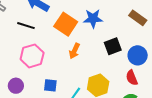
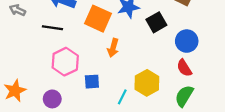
black square: (113, 46) -> (156, 22), moved
blue square: (50, 85) -> (92, 82), moved

